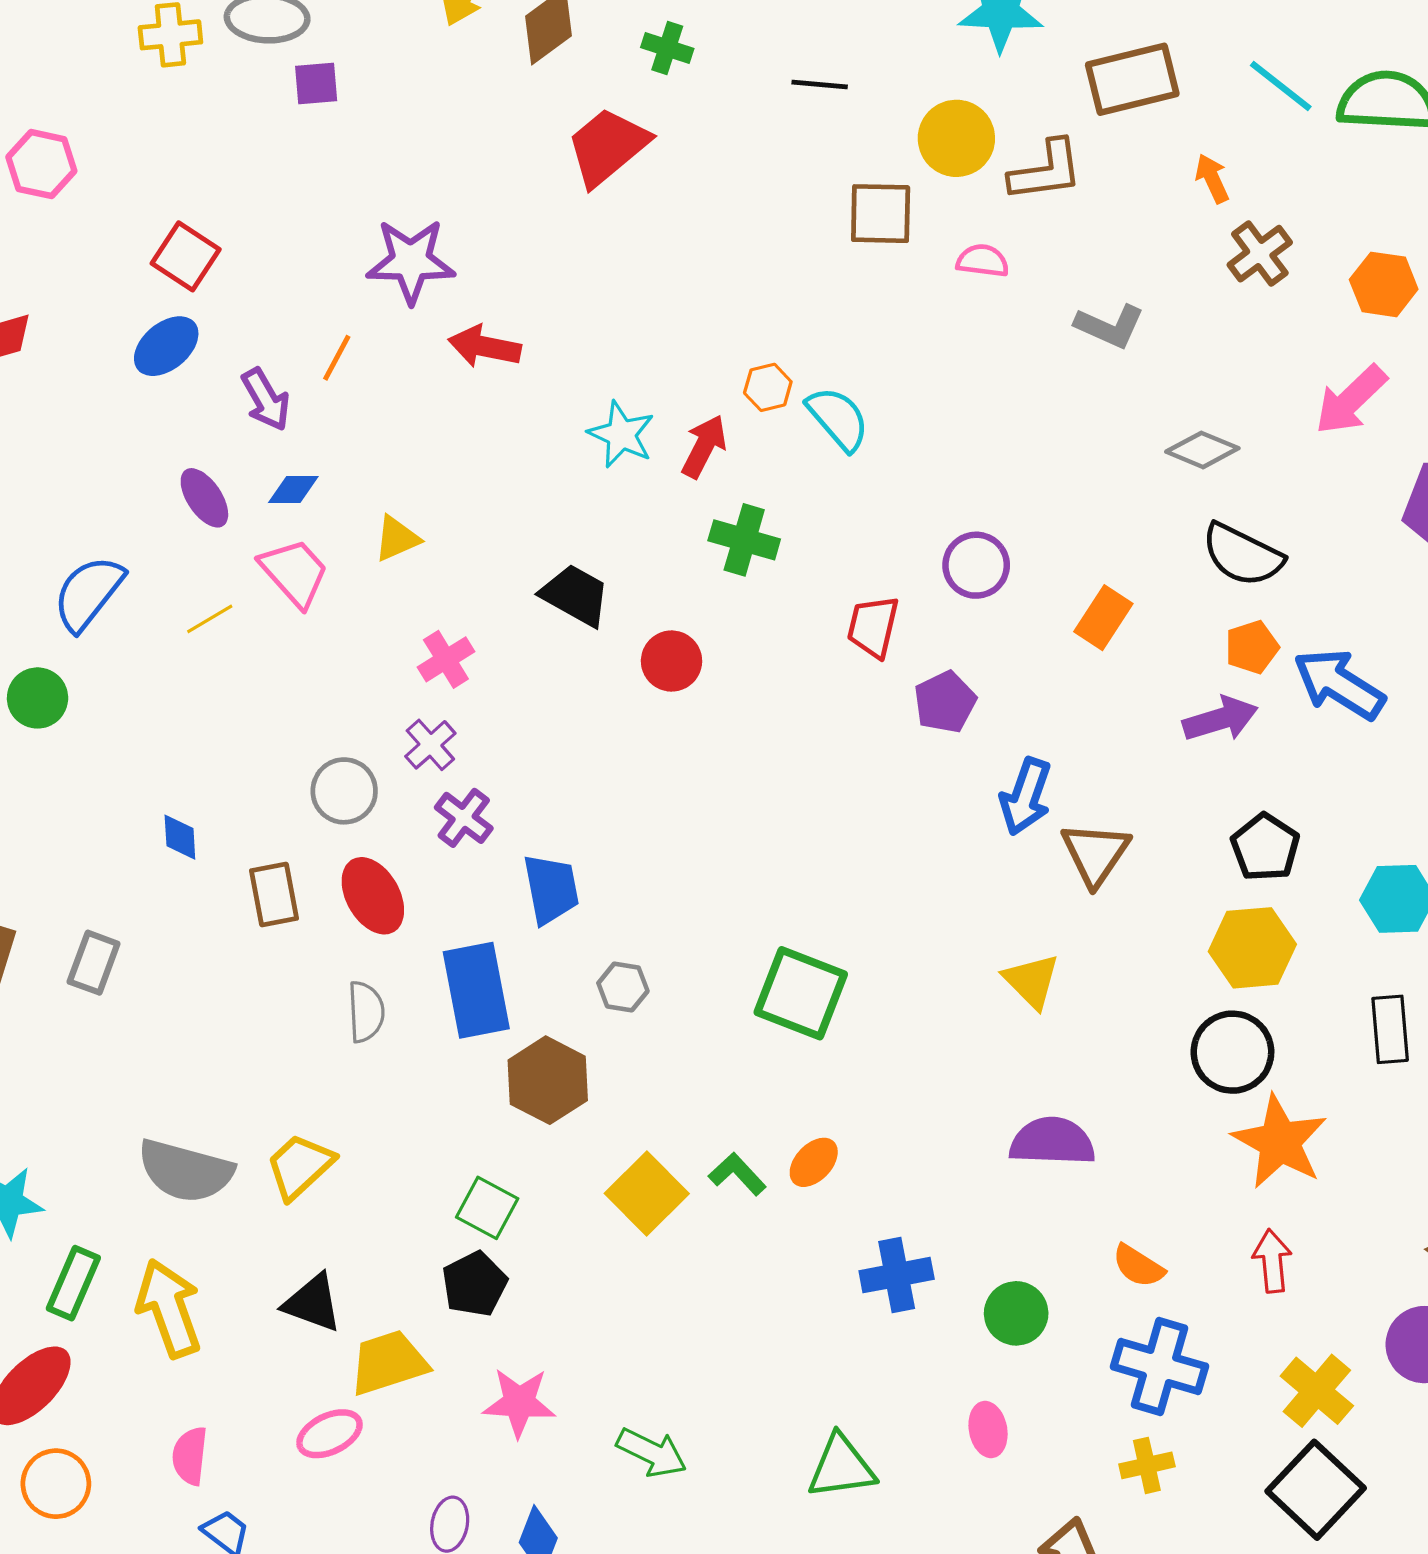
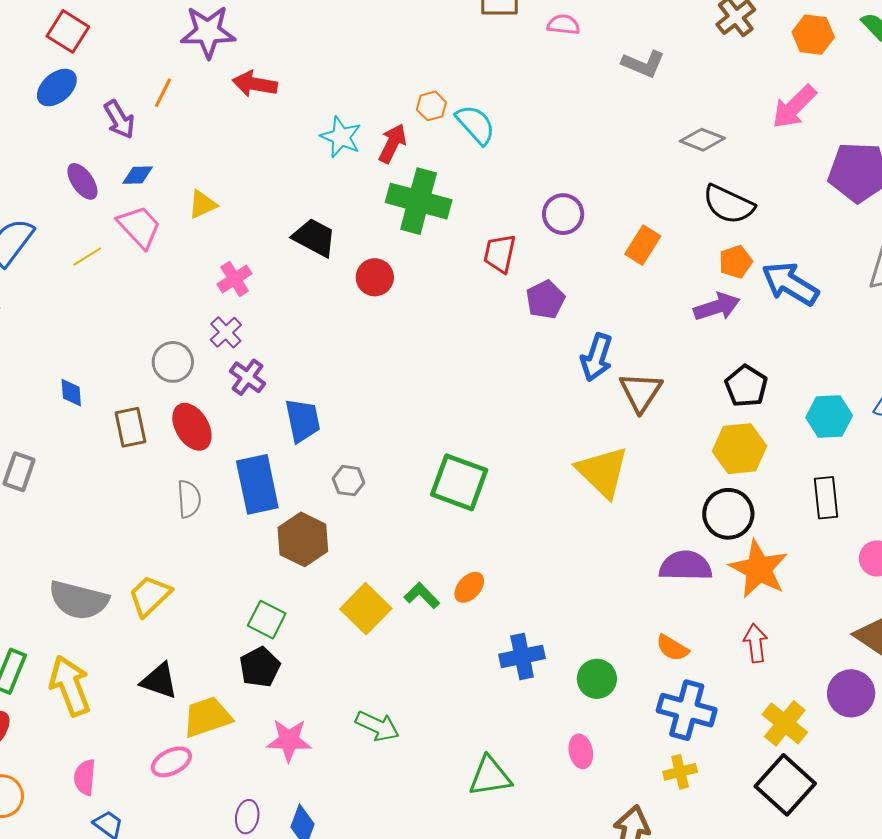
green cross: (744, 540) -> (419, 201), size x1.5
yellow triangle: (1032, 981) -> (603, 472), size x1.5
purple semicircle: (1052, 1142) -> (686, 566), moved
green arrow: (652, 1453) -> (377, 726), moved

